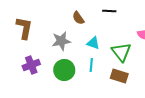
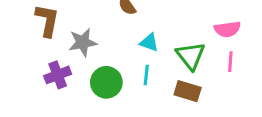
gray star: (61, 41) -> (83, 42), moved

